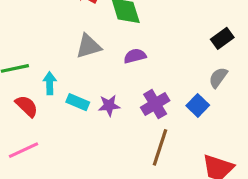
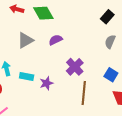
purple star: (109, 105) -> (46, 83), moved
blue square: (198, 105) -> (111, 75), moved

